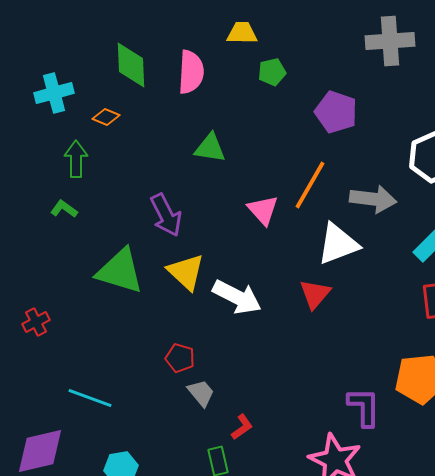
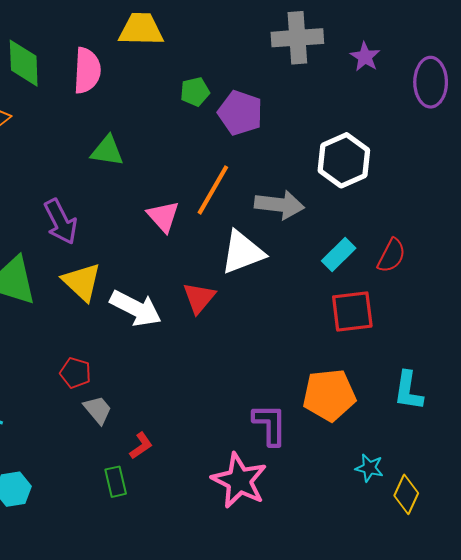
yellow trapezoid: (242, 33) -> (141, 29), size x1.4
green pentagon: (272, 72) -> (195, 92), moved
red triangle: (315, 294) -> (199, 298), moved

